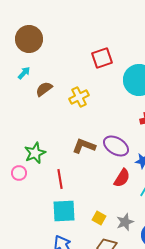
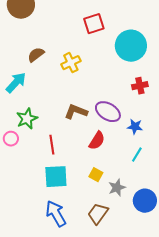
cyan arrow: (24, 73) -> (16, 83), moved, size x1.6
red semicircle: (122, 178) -> (97, 141), moved
yellow square: (99, 218) -> (96, 175), moved

